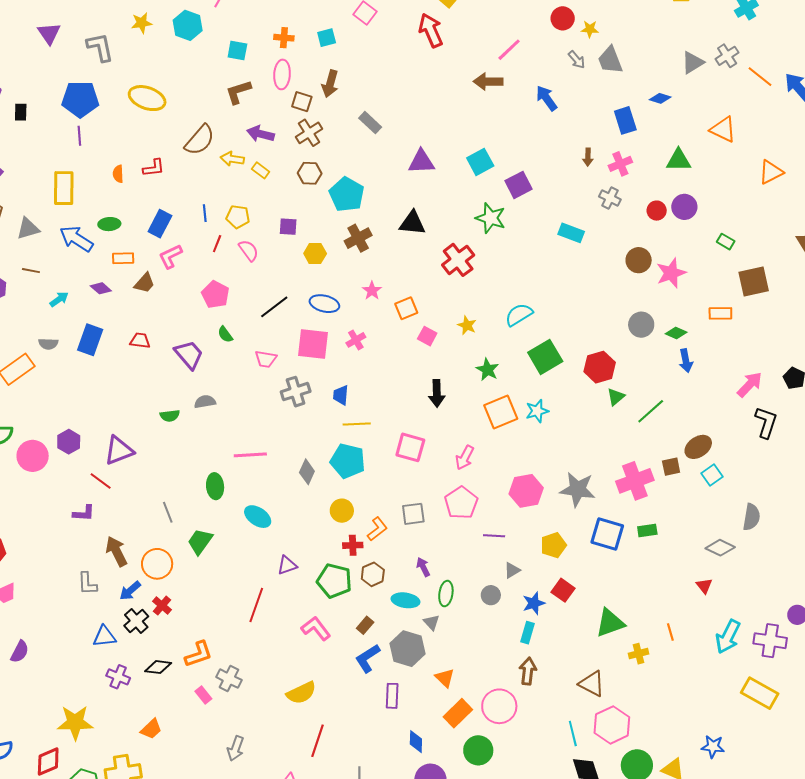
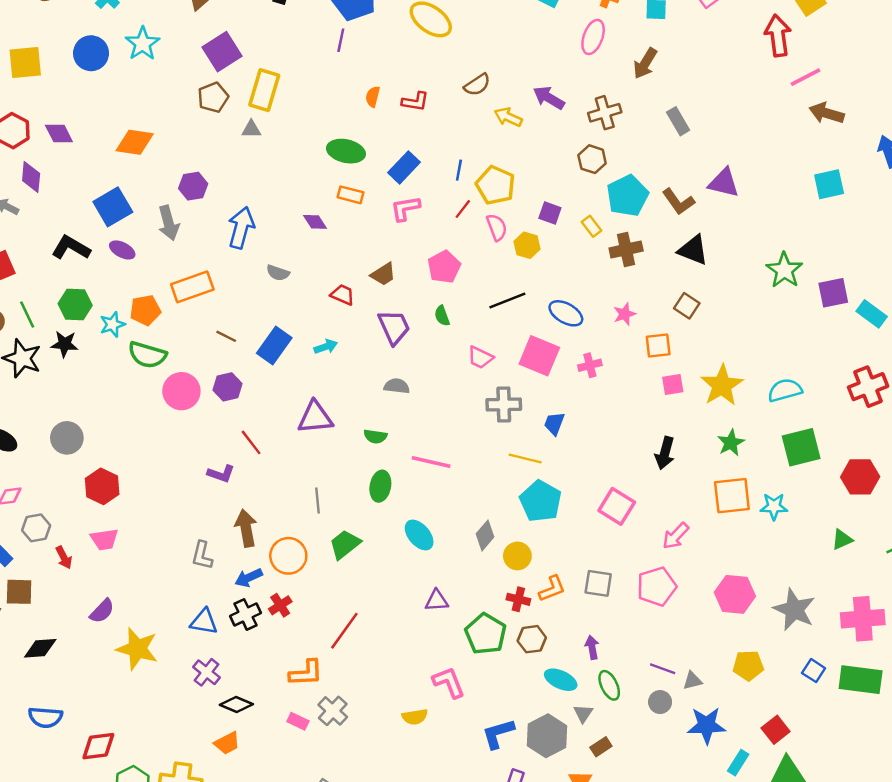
pink line: (509, 50) -> (806, 77), moved
brown L-shape: (238, 92) -> (678, 202), moved, turned -124
brown square: (302, 102) -> (687, 306), moved
brown semicircle: (200, 140) -> (477, 85), size x0.7
cyan square: (480, 162) -> (829, 184), moved
yellow rectangle: (261, 170) -> (592, 226), moved
purple square: (518, 185) -> (833, 293), moved
yellow rectangle: (64, 188) -> (264, 90), moved
yellow pentagon: (238, 217) -> (496, 185), size x1.4
green ellipse: (109, 224) -> (346, 151), size x1.4
gray triangle: (28, 229) -> (251, 129), size x0.7
blue arrow: (76, 239) -> (241, 228), moved, turned 56
yellow hexagon: (315, 253) -> (527, 245), moved
red cross: (458, 260) -> (868, 387), moved
brown line: (31, 271) -> (226, 336), moved
brown trapezoid: (145, 283) -> (383, 274), moved
cyan arrow: (59, 299) -> (326, 347), moved
yellow star: (467, 325) -> (722, 385), size x1.8
pink square: (427, 336) -> (673, 384), turned 36
blue rectangle: (90, 340) -> (274, 346), moved
gray semicircle: (48, 344) -> (278, 273), moved
green triangle: (616, 397) -> (842, 540), moved
green semicircle: (170, 416) -> (375, 436), moved
yellow line: (357, 424) -> (525, 459), moved
purple triangle: (119, 451) -> (315, 417), moved
gray diamond: (307, 472) -> (485, 535), moved
green rectangle: (647, 530) -> (861, 680), size x1.8
blue square: (607, 534) -> (814, 671), size x0.6
purple line: (494, 536) -> (663, 669), moved
red square: (563, 590) -> (776, 730), moved
green ellipse: (446, 594) -> (609, 685), turned -50
blue star: (534, 603) -> (707, 725), size x1.4
red line: (256, 605) -> (344, 631), moved
brown rectangle: (365, 625) -> (601, 747), moved
cyan rectangle: (527, 633) -> (738, 763), moved
black diamond: (158, 667) -> (236, 705), moved
yellow semicircle: (301, 693) -> (415, 717), moved, size x0.7
pink rectangle: (203, 695) -> (298, 721), turned -42
yellow star: (75, 723) -> (137, 649), moved

